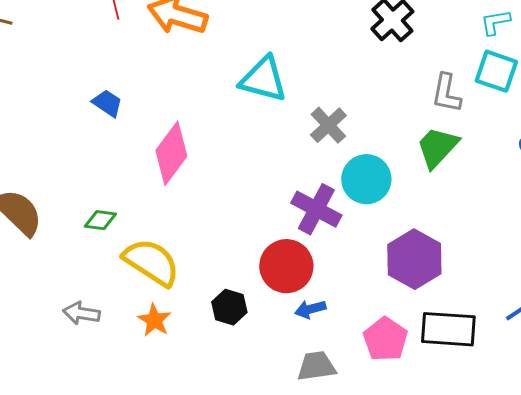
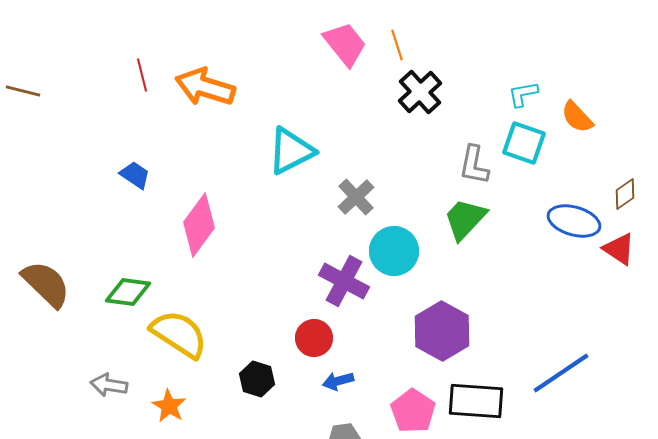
cyan triangle: (263, 79) -> (291, 151), turned -42
green diamond: (100, 220) -> (128, 292), size x1.4
red circle: (286, 266) -> (314, 338), size x0.7
orange star: (154, 320) -> (169, 406), moved

